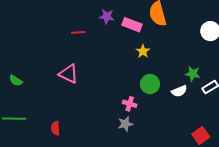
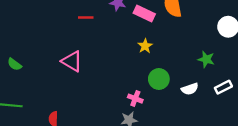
yellow star: (143, 51) -> (145, 46), moved
green star: (193, 74) -> (206, 59), moved

